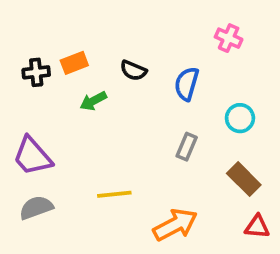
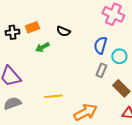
pink cross: (229, 38) -> (113, 14), size x1.5
blue semicircle: (187, 84) -> (100, 45), moved
gray rectangle: (187, 147) -> (101, 70), moved

